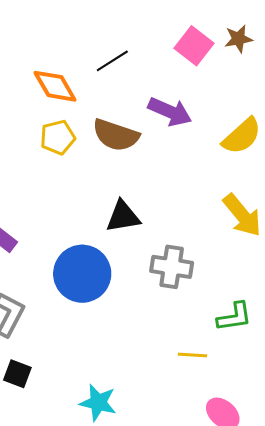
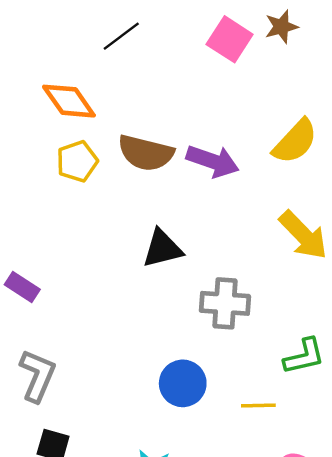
black line: (112, 61) -> (121, 36), moved
purple arrow: (170, 112) -> (213, 161), moved
blue circle: (82, 274) -> (183, 383), moved, size x0.7

